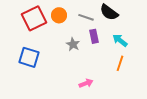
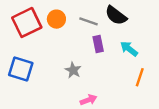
gray star: (73, 44) -> (73, 70), moved
orange line: (120, 63) -> (140, 77), moved

